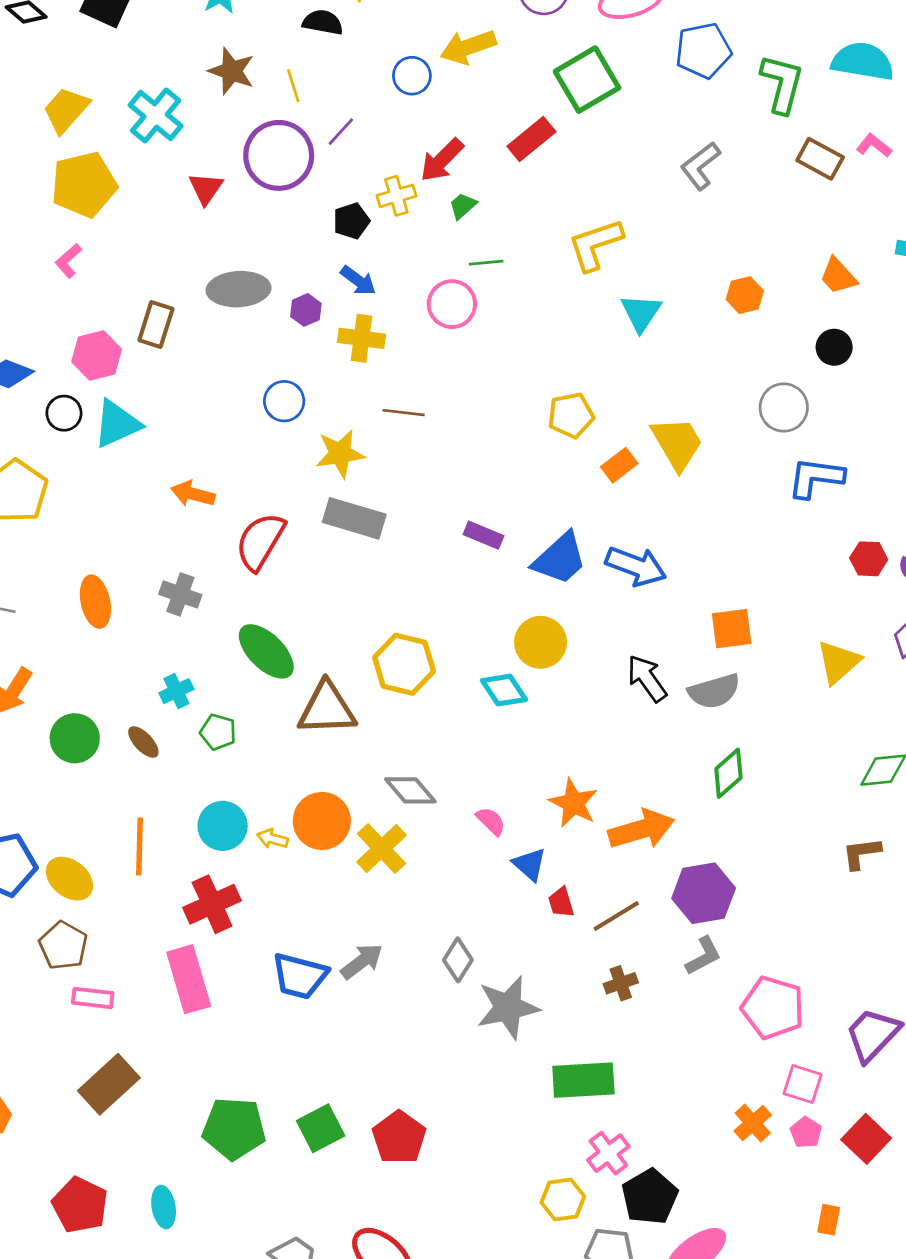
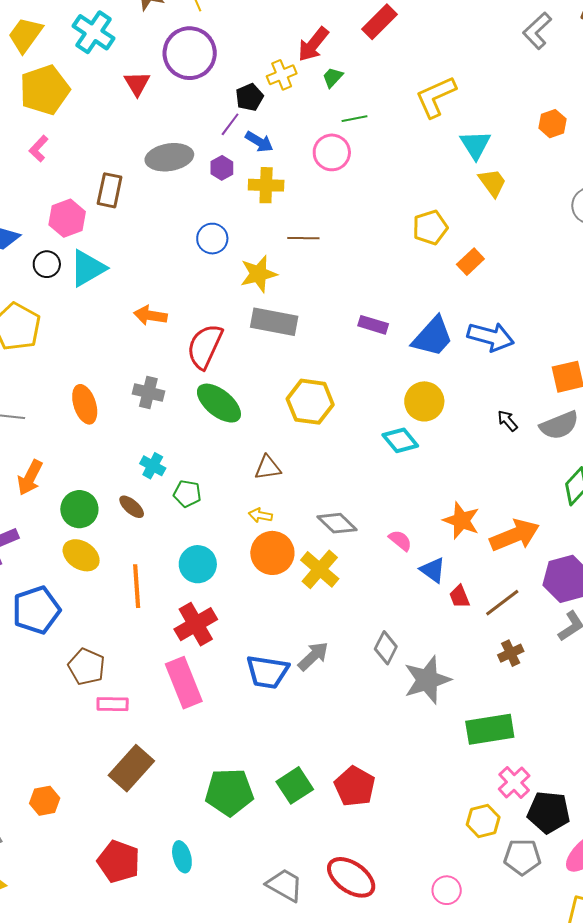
purple line: (341, 132) -> (230, 124), moved
gray L-shape: (700, 166) -> (537, 31), moved
yellow trapezoid: (677, 443) -> (492, 183), moved, size x0.7
green ellipse: (266, 651) -> (219, 403), moved
yellow hexagon: (404, 664) -> (310, 402), moved
black arrow: (647, 678) -> (507, 421), size x0.6
cyan cross: (176, 691) -> (153, 466), turned -30
brown triangle: (327, 709) -> (268, 468), size x0.6
yellow arrow: (273, 839) -> (260, 515), moved
yellow ellipse: (69, 879) -> (81, 555), moved
black pentagon: (650, 1197) -> (549, 812), turned -30

